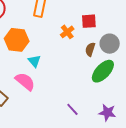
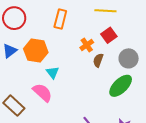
red square: (89, 21) -> (109, 35), turned -35
brown semicircle: (90, 49) -> (98, 60), moved

